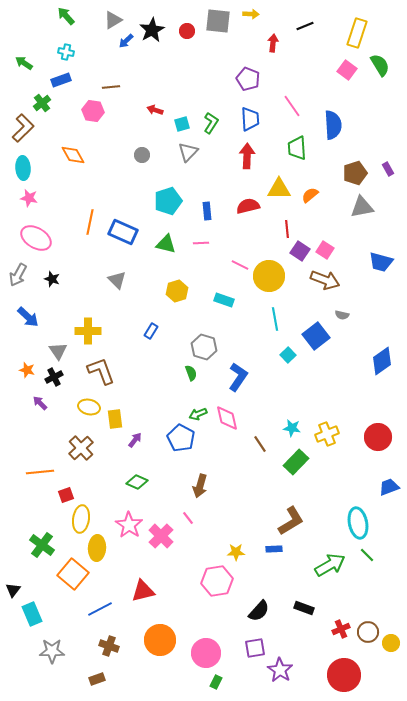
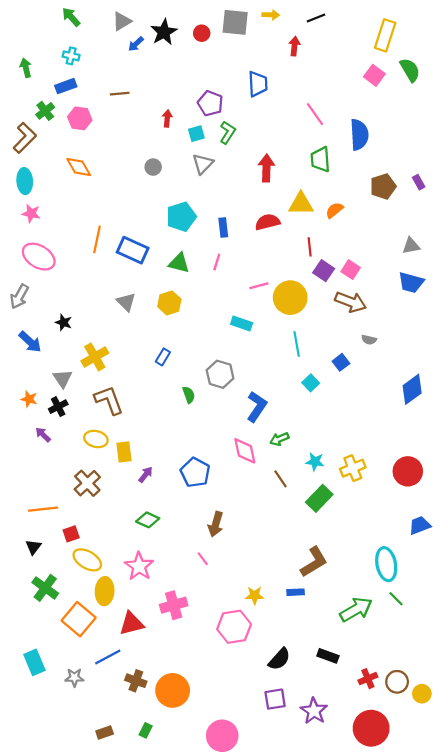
black line: (305, 26) -> (316, 18), moved
green arrow: (24, 63) -> (26, 68), turned 42
purple pentagon: (248, 79) -> (210, 103), moved
red arrow: (155, 110) -> (167, 118), turned 77
pink hexagon: (93, 111) -> (80, 118), moved
blue trapezoid: (250, 119) -> (258, 84), moved
gray triangle: (362, 207) -> (411, 246), moved, size x0.7
pink line: (201, 243) -> (217, 262), turned -70
pink line: (240, 265) -> (259, 286), turned -42
black star: (52, 279) -> (64, 322), moved
yellow hexagon: (177, 291) -> (169, 303), moved
yellow cross: (88, 331) -> (95, 357), turned -30
blue square: (316, 336) -> (341, 362), size x0.6
green semicircle: (191, 373) -> (189, 395), moved
green arrow: (198, 414) -> (279, 439), moved
yellow ellipse: (81, 519) -> (87, 560), turned -68
pink cross: (161, 536) -> (174, 605), moved, turned 30
black triangle: (13, 590) -> (33, 547), moved
red triangle: (143, 591) -> (132, 624), moved
brown cross: (109, 646) -> (136, 681), moved
gray star: (52, 651) -> (74, 677), moved, size x0.7
pink circle: (206, 653) -> (222, 736), moved
purple star: (280, 670) -> (314, 711), moved
green rectangle: (216, 682) -> (146, 730), moved

